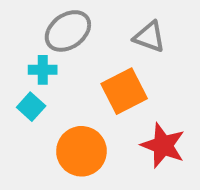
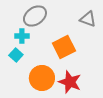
gray triangle: (149, 37) -> (88, 19), moved
red star: (163, 145) -> (70, 82), moved

